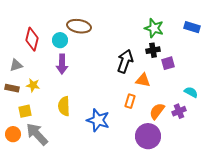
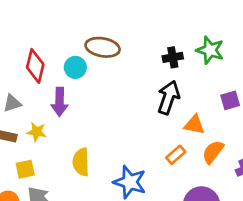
black cross: (153, 50) -> (173, 57), moved
purple arrow: (62, 64) -> (60, 102), moved
orange rectangle: (130, 101) -> (176, 155), turned 32
orange semicircle: (157, 111) -> (213, 152), moved

